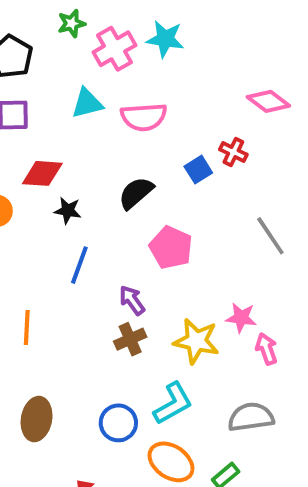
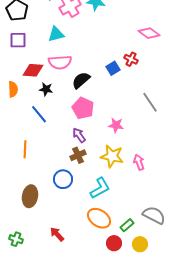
pink semicircle: (144, 117) -> (60, 62), moved
pink pentagon: (171, 248) -> (83, 108), moved
blue line: (79, 265) -> (39, 114), moved, turned -60
pink star: (241, 318) -> (116, 125), moved
pink arrow: (266, 349) -> (139, 162), moved
gray semicircle: (251, 417) -> (154, 215), moved, turned 35
blue circle: (118, 423) -> (63, 179), moved

